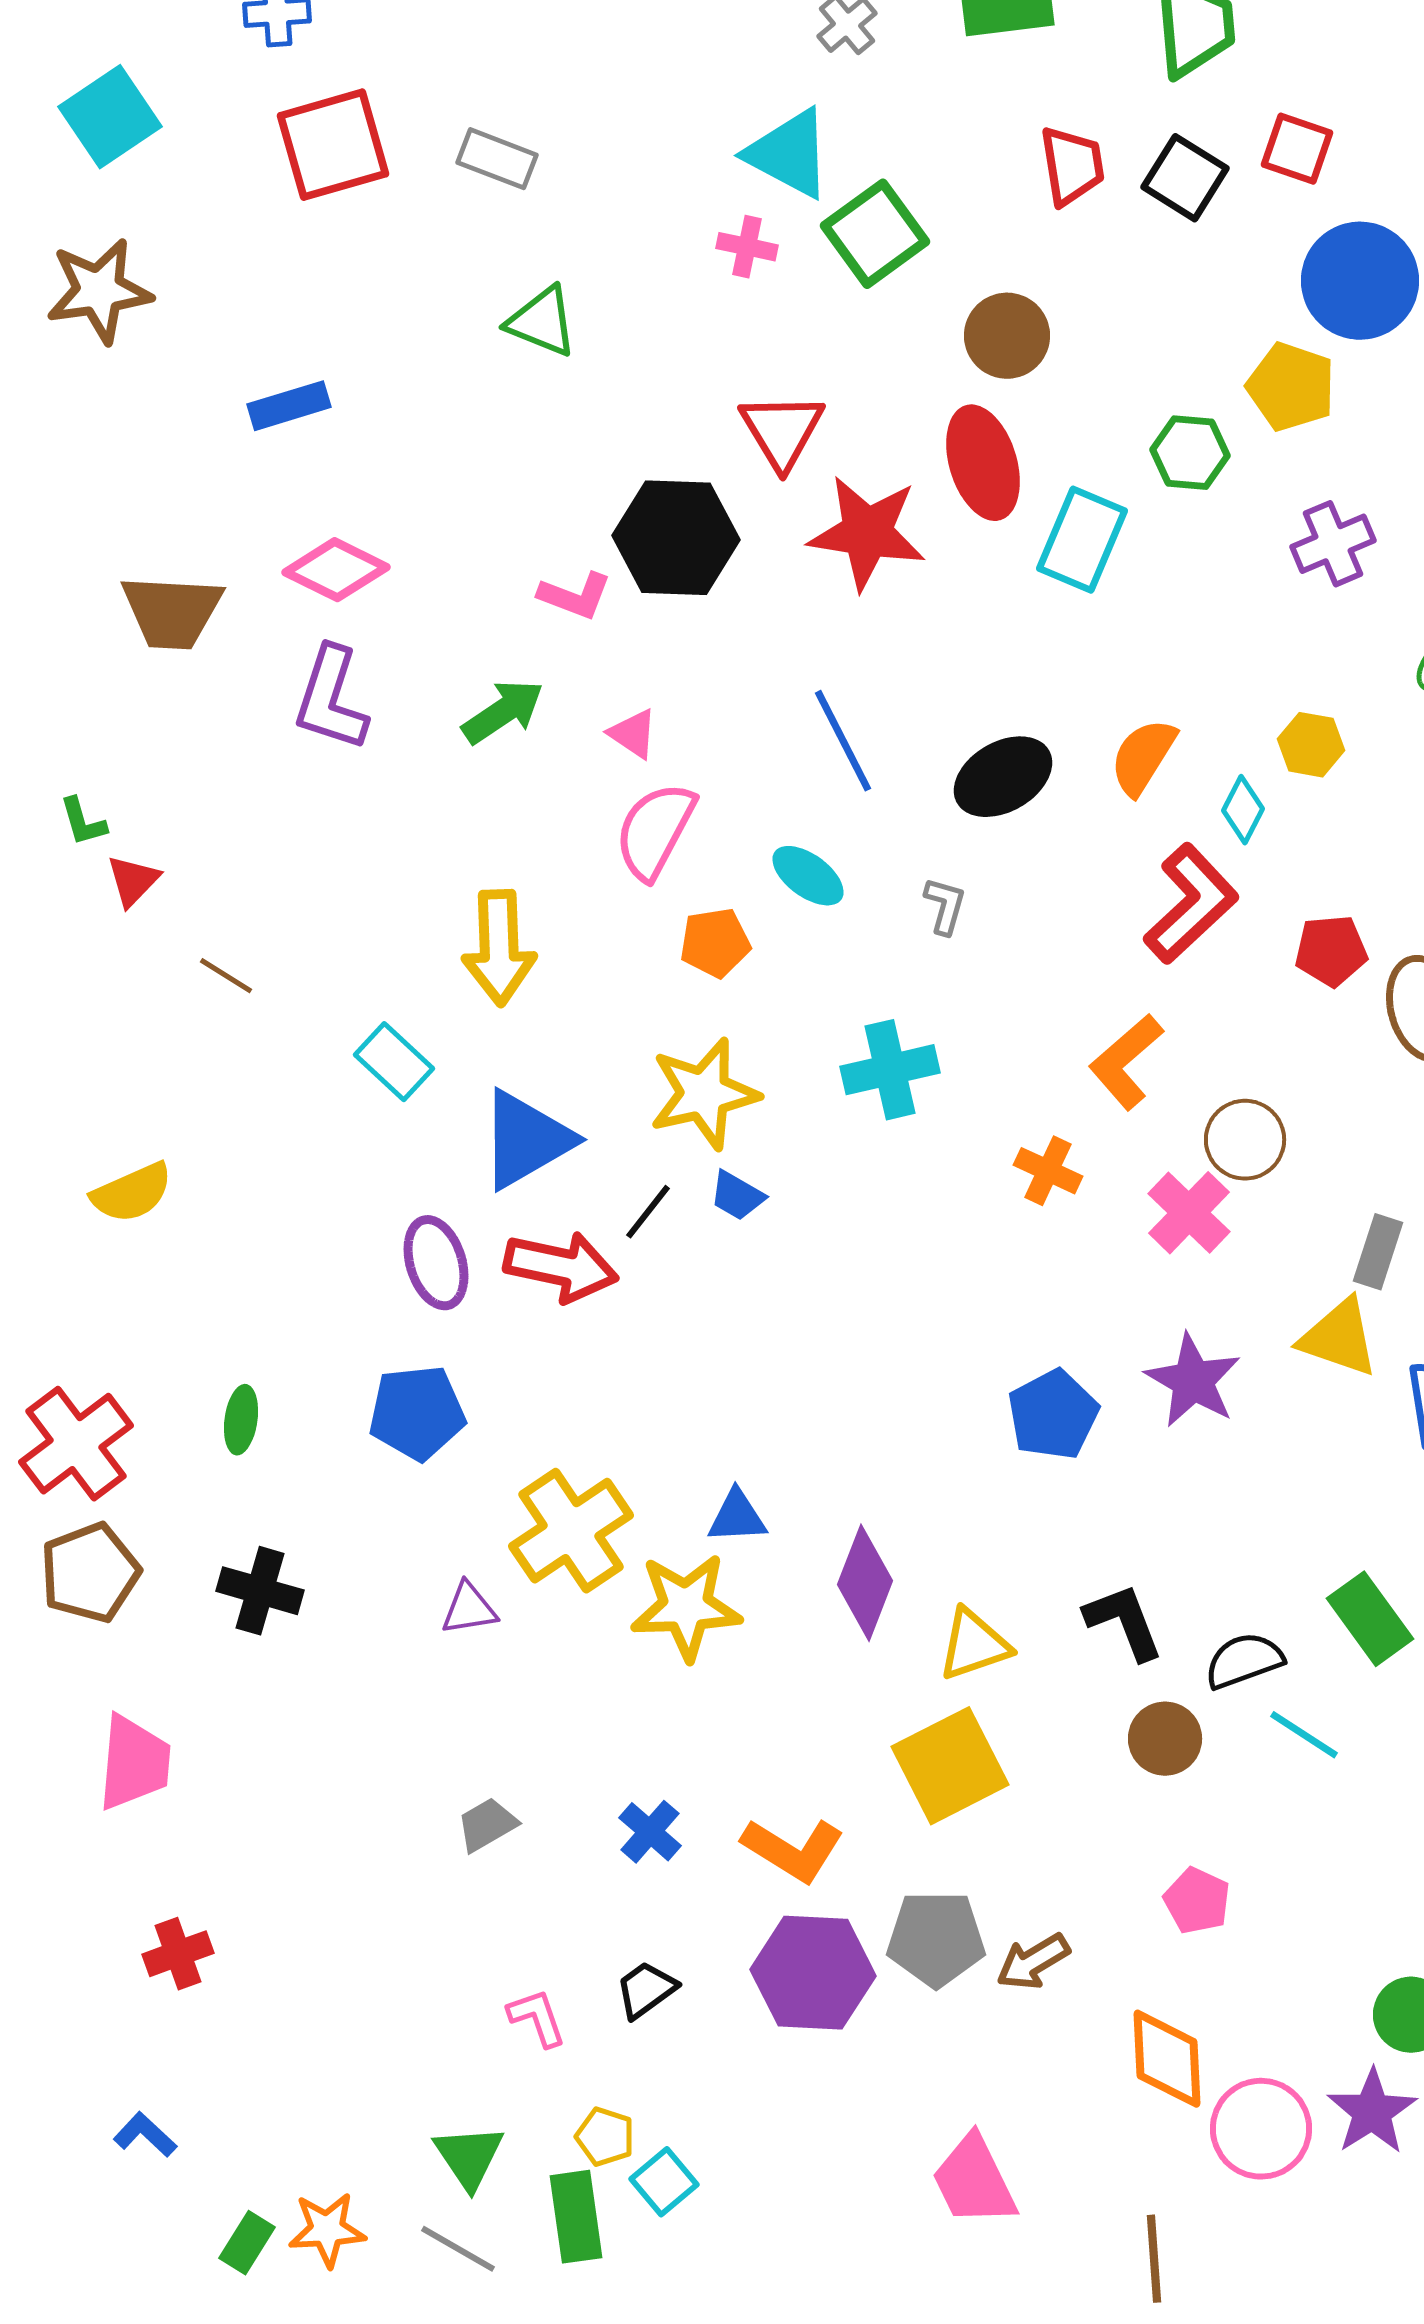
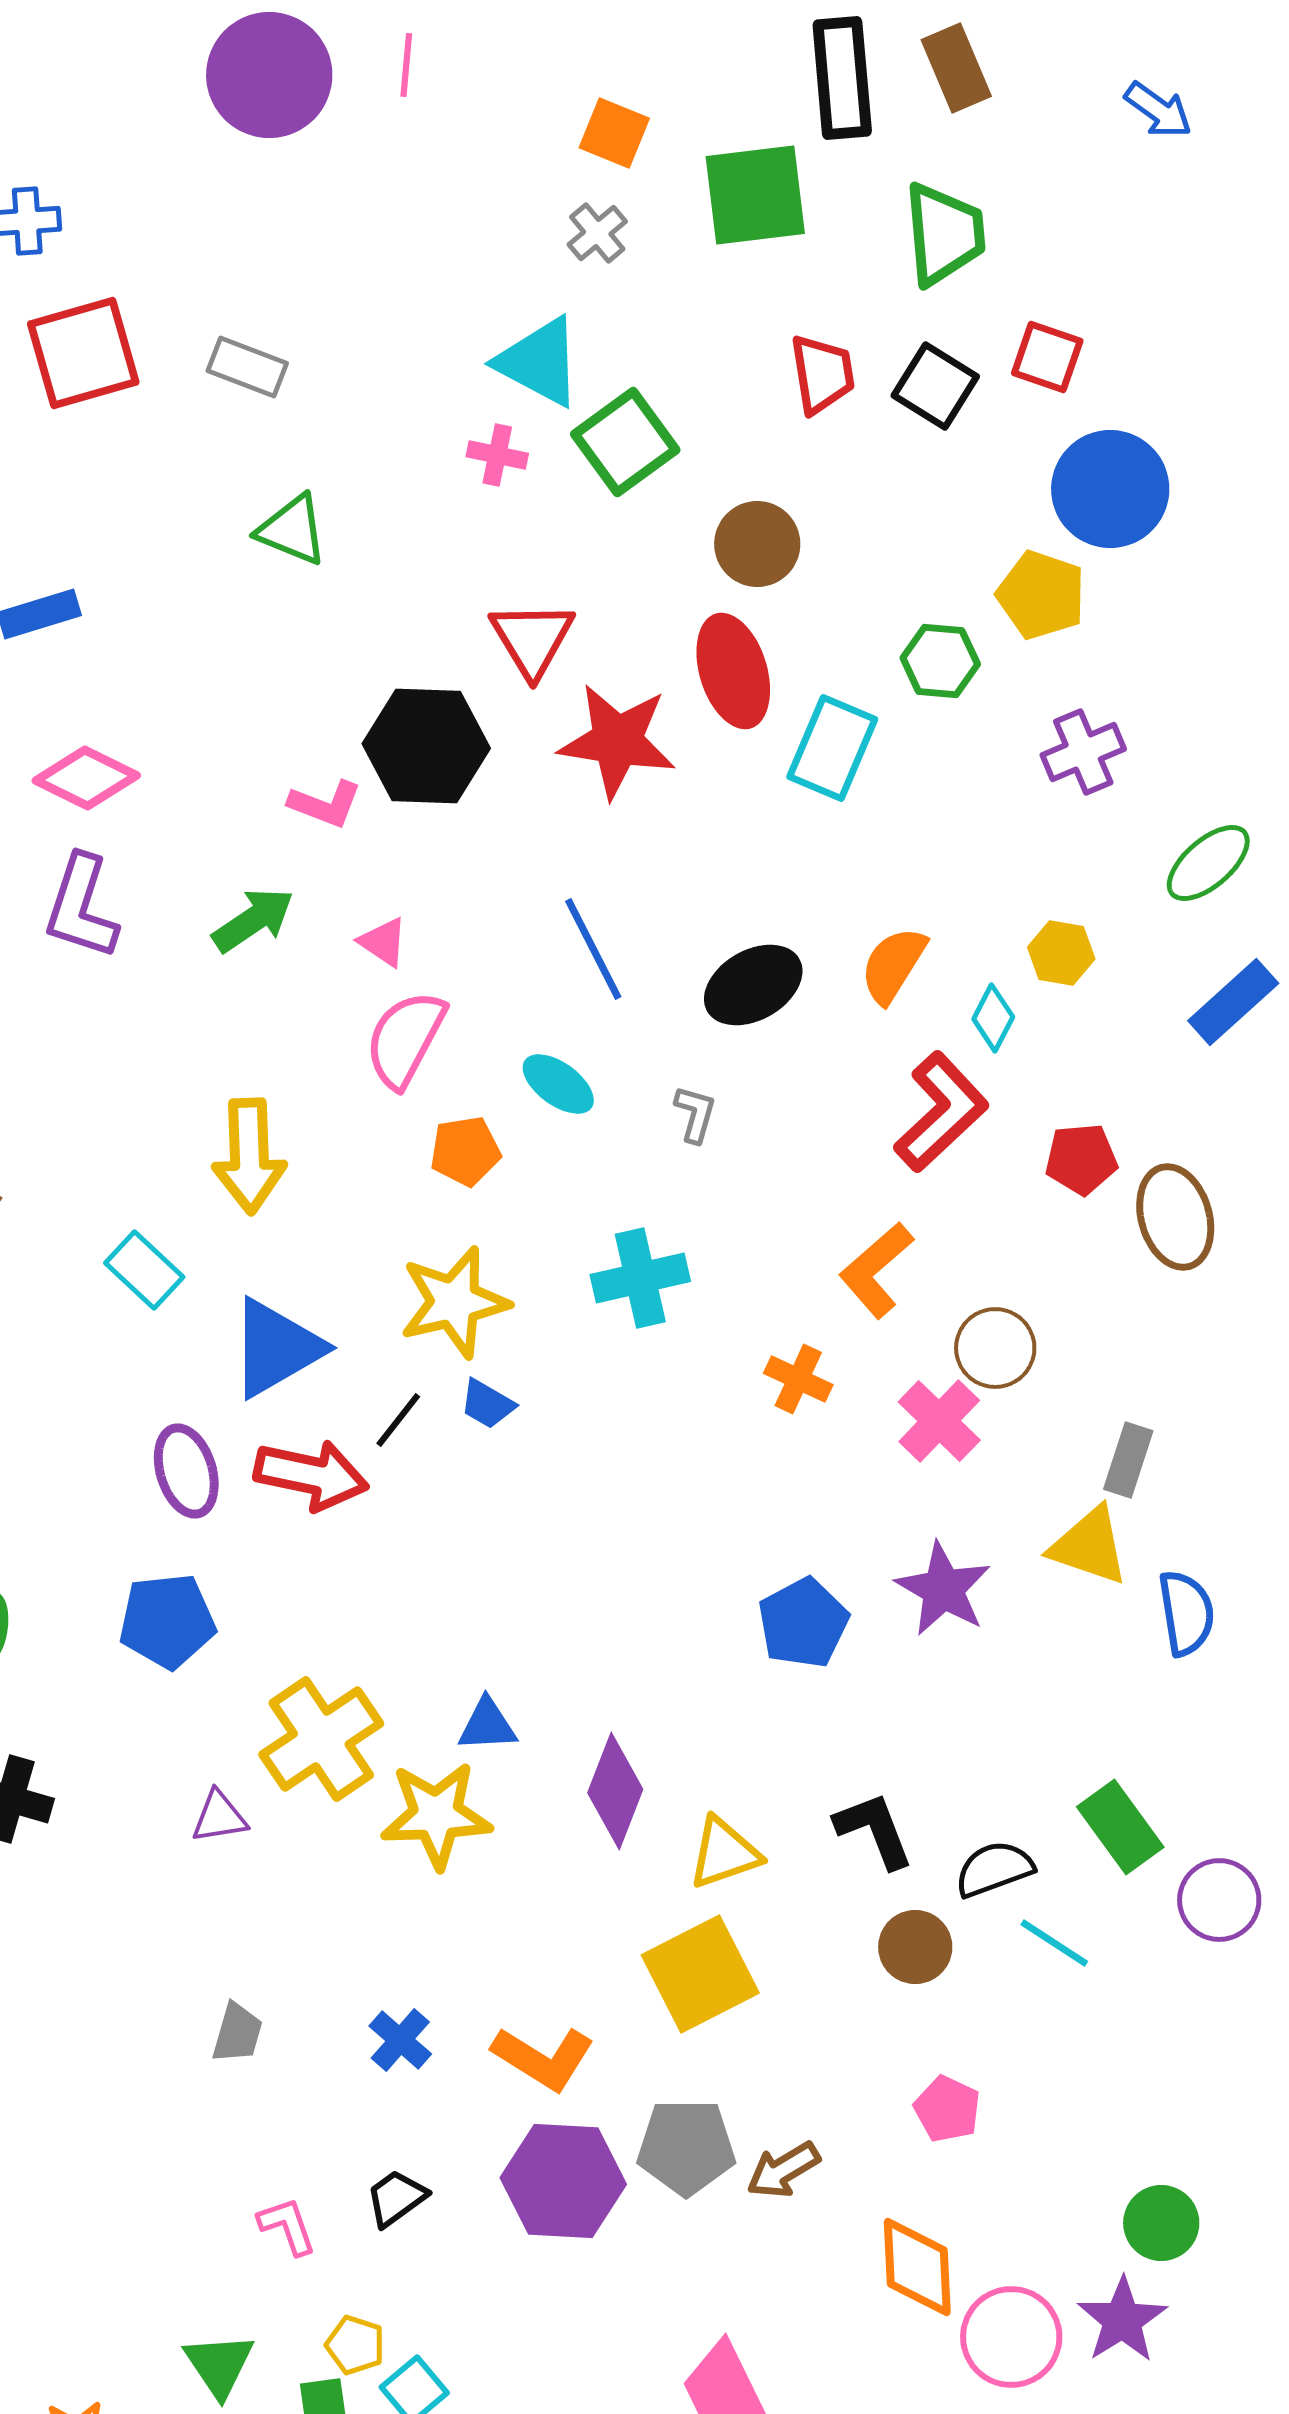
gray trapezoid: (487, 1825) -> (237, 2033), turned 136

